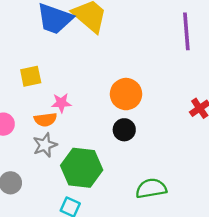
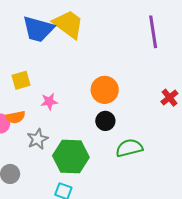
orange semicircle: (45, 120) -> (15, 117), moved
green semicircle: (151, 188) -> (129, 148), moved

